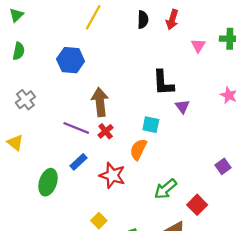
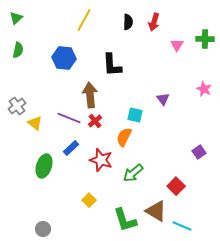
black L-shape: (163, 83) -> (112, 65), moved
gray cross: (25, 100) -> (17, 106), moved
yellow triangle: (15, 143) -> (35, 123), moved
green arrow: (165, 189) -> (133, 173), moved

